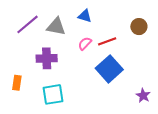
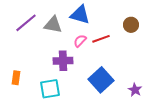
blue triangle: (85, 16) -> (80, 15), size x1.5
purple cross: (47, 58) -> (63, 61), moved
blue square: (109, 69) -> (101, 80), moved

